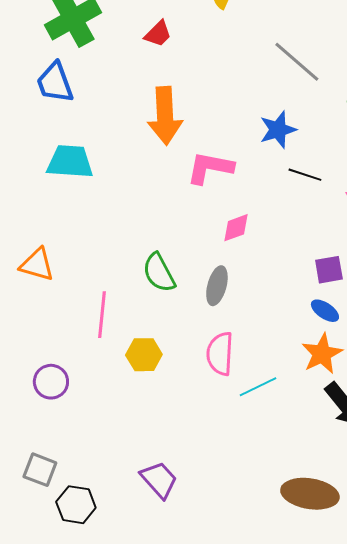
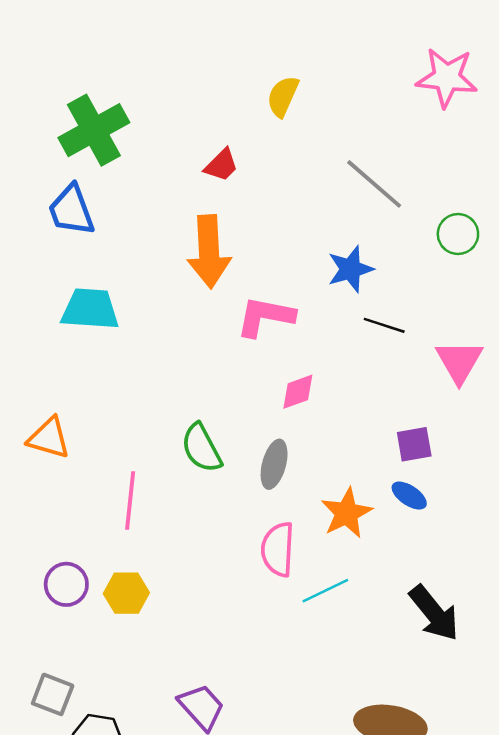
red trapezoid: (158, 34) -> (221, 165), moved
orange star: (322, 354) -> (347, 513), moved
yellow hexagon: (144, 355) -> (126, 593), moved

